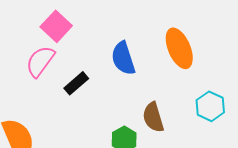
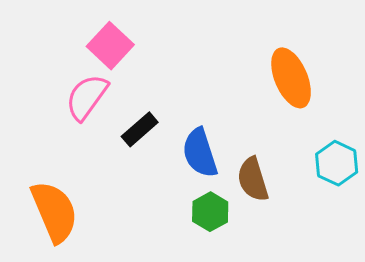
blue semicircle: (123, 58) -> (200, 153), moved

